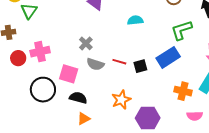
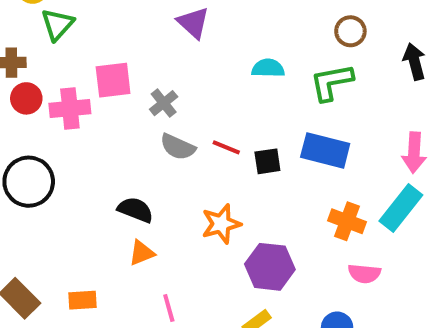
green L-shape: (182, 30) -> (332, 82), moved
blue rectangle: (168, 57) -> (325, 150), turned 40
red circle: (18, 58) -> (26, 98), moved
pink square: (69, 74) -> (113, 80), moved, turned -30
black circle: (43, 90) -> (29, 182), moved

